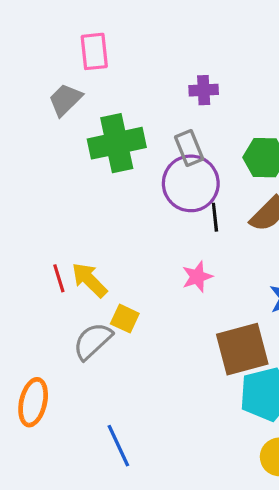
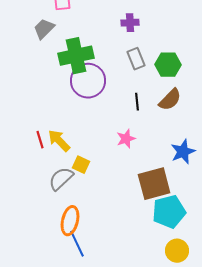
gray rectangle: (189, 148) -> (136, 59), moved
purple circle: (191, 183) -> (88, 81), moved
orange ellipse: (33, 402) -> (70, 221), moved

